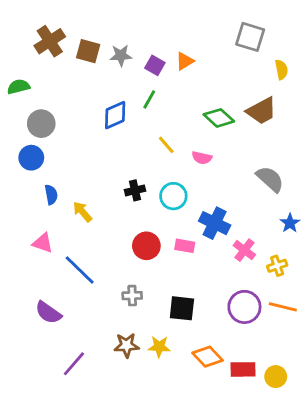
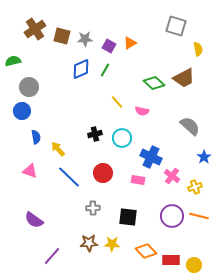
blue diamond: (115, 115) -> (81, 69), moved
pink rectangle: (185, 246) -> (138, 180), moved
blue line: (80, 270) -> (69, 177), moved

